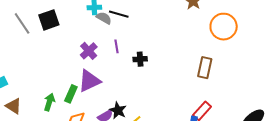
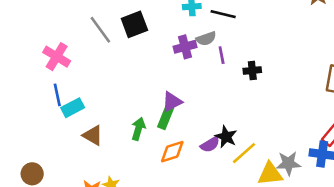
gray semicircle: (104, 18) -> (206, 39), moved, turned 133
purple cross: (89, 51) -> (185, 47), moved, turned 30
purple triangle: (89, 81) -> (172, 102), moved, size x0.7

